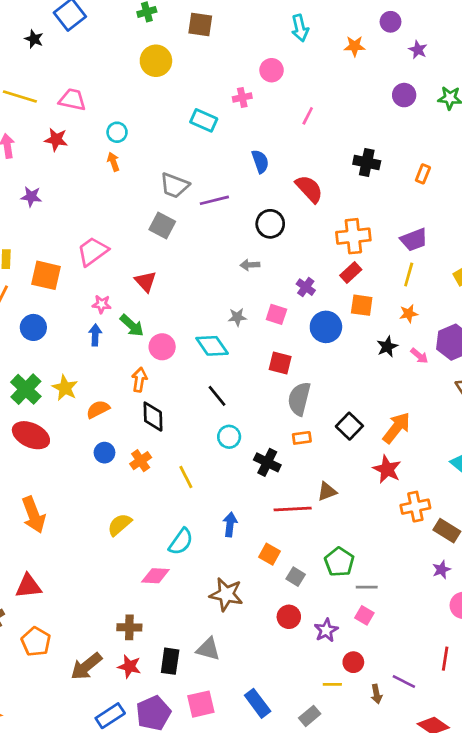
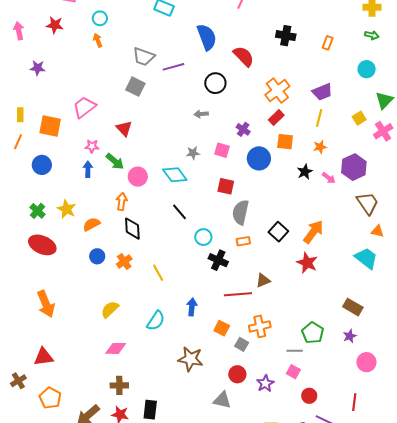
blue semicircle: (260, 161) -> (207, 37), size x1.5
orange cross: (353, 236) -> (277, 91), turned -30
green cross: (26, 389) -> (38, 211), size x0.7
cyan circle: (229, 437) -> (203, 237), moved
orange cross: (415, 507) -> (260, 326), moved
green pentagon: (339, 562) -> (313, 333), moved
pink diamond: (155, 576) -> (116, 348), moved
gray triangle: (208, 649) -> (222, 400), moved
red circle: (353, 662) -> (309, 396), moved

